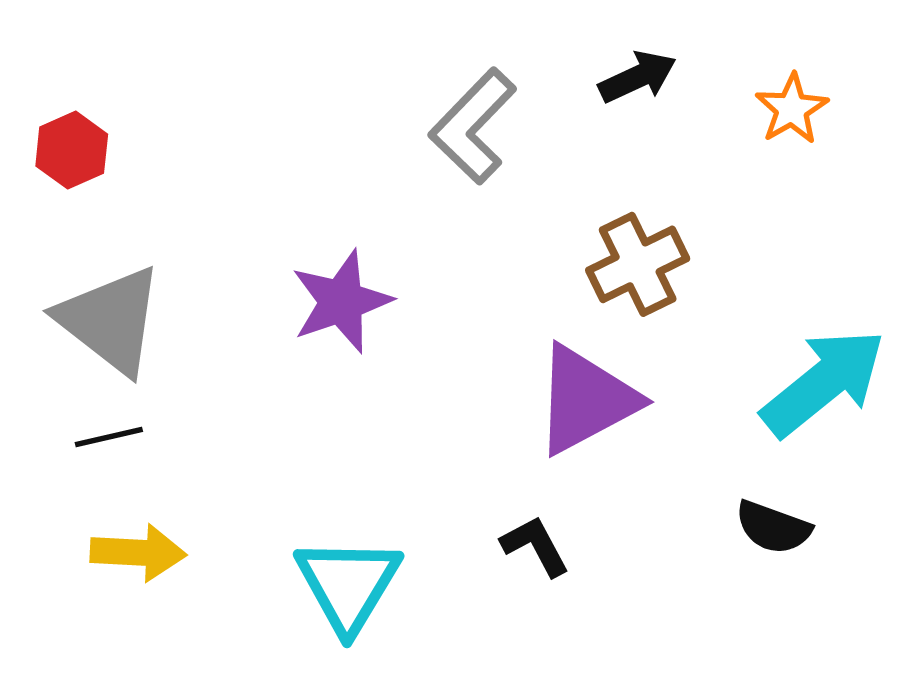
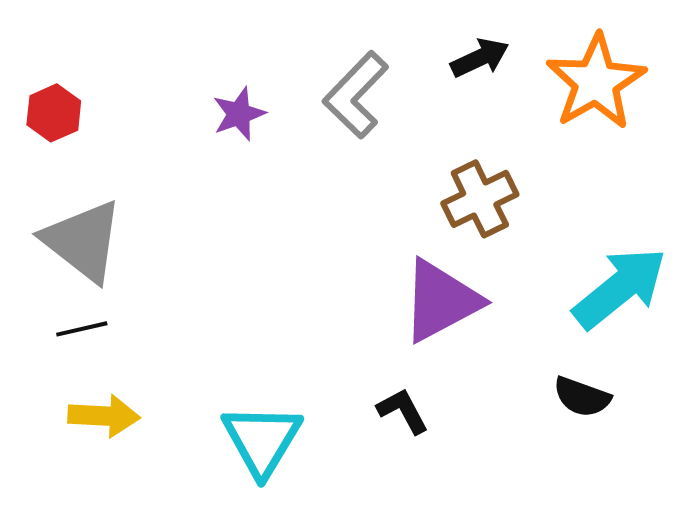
orange star: (792, 109) -> (596, 82), size x1.8
purple star: (341, 302) -> (239, 114), moved, size x0.7

